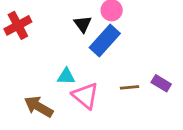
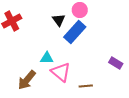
brown line: (129, 87) -> (86, 86), moved
brown arrow: (39, 107) -> (27, 80), turned -80

